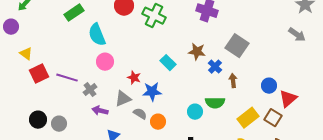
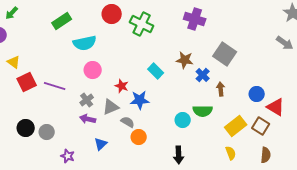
cyan semicircle: (97, 35) -> (85, 43), turned -80
gray cross: (90, 90) -> (87, 100), moved
red triangle: (288, 99) -> (276, 107), turned -48
orange circle: (158, 122) -> (139, 137), moved

